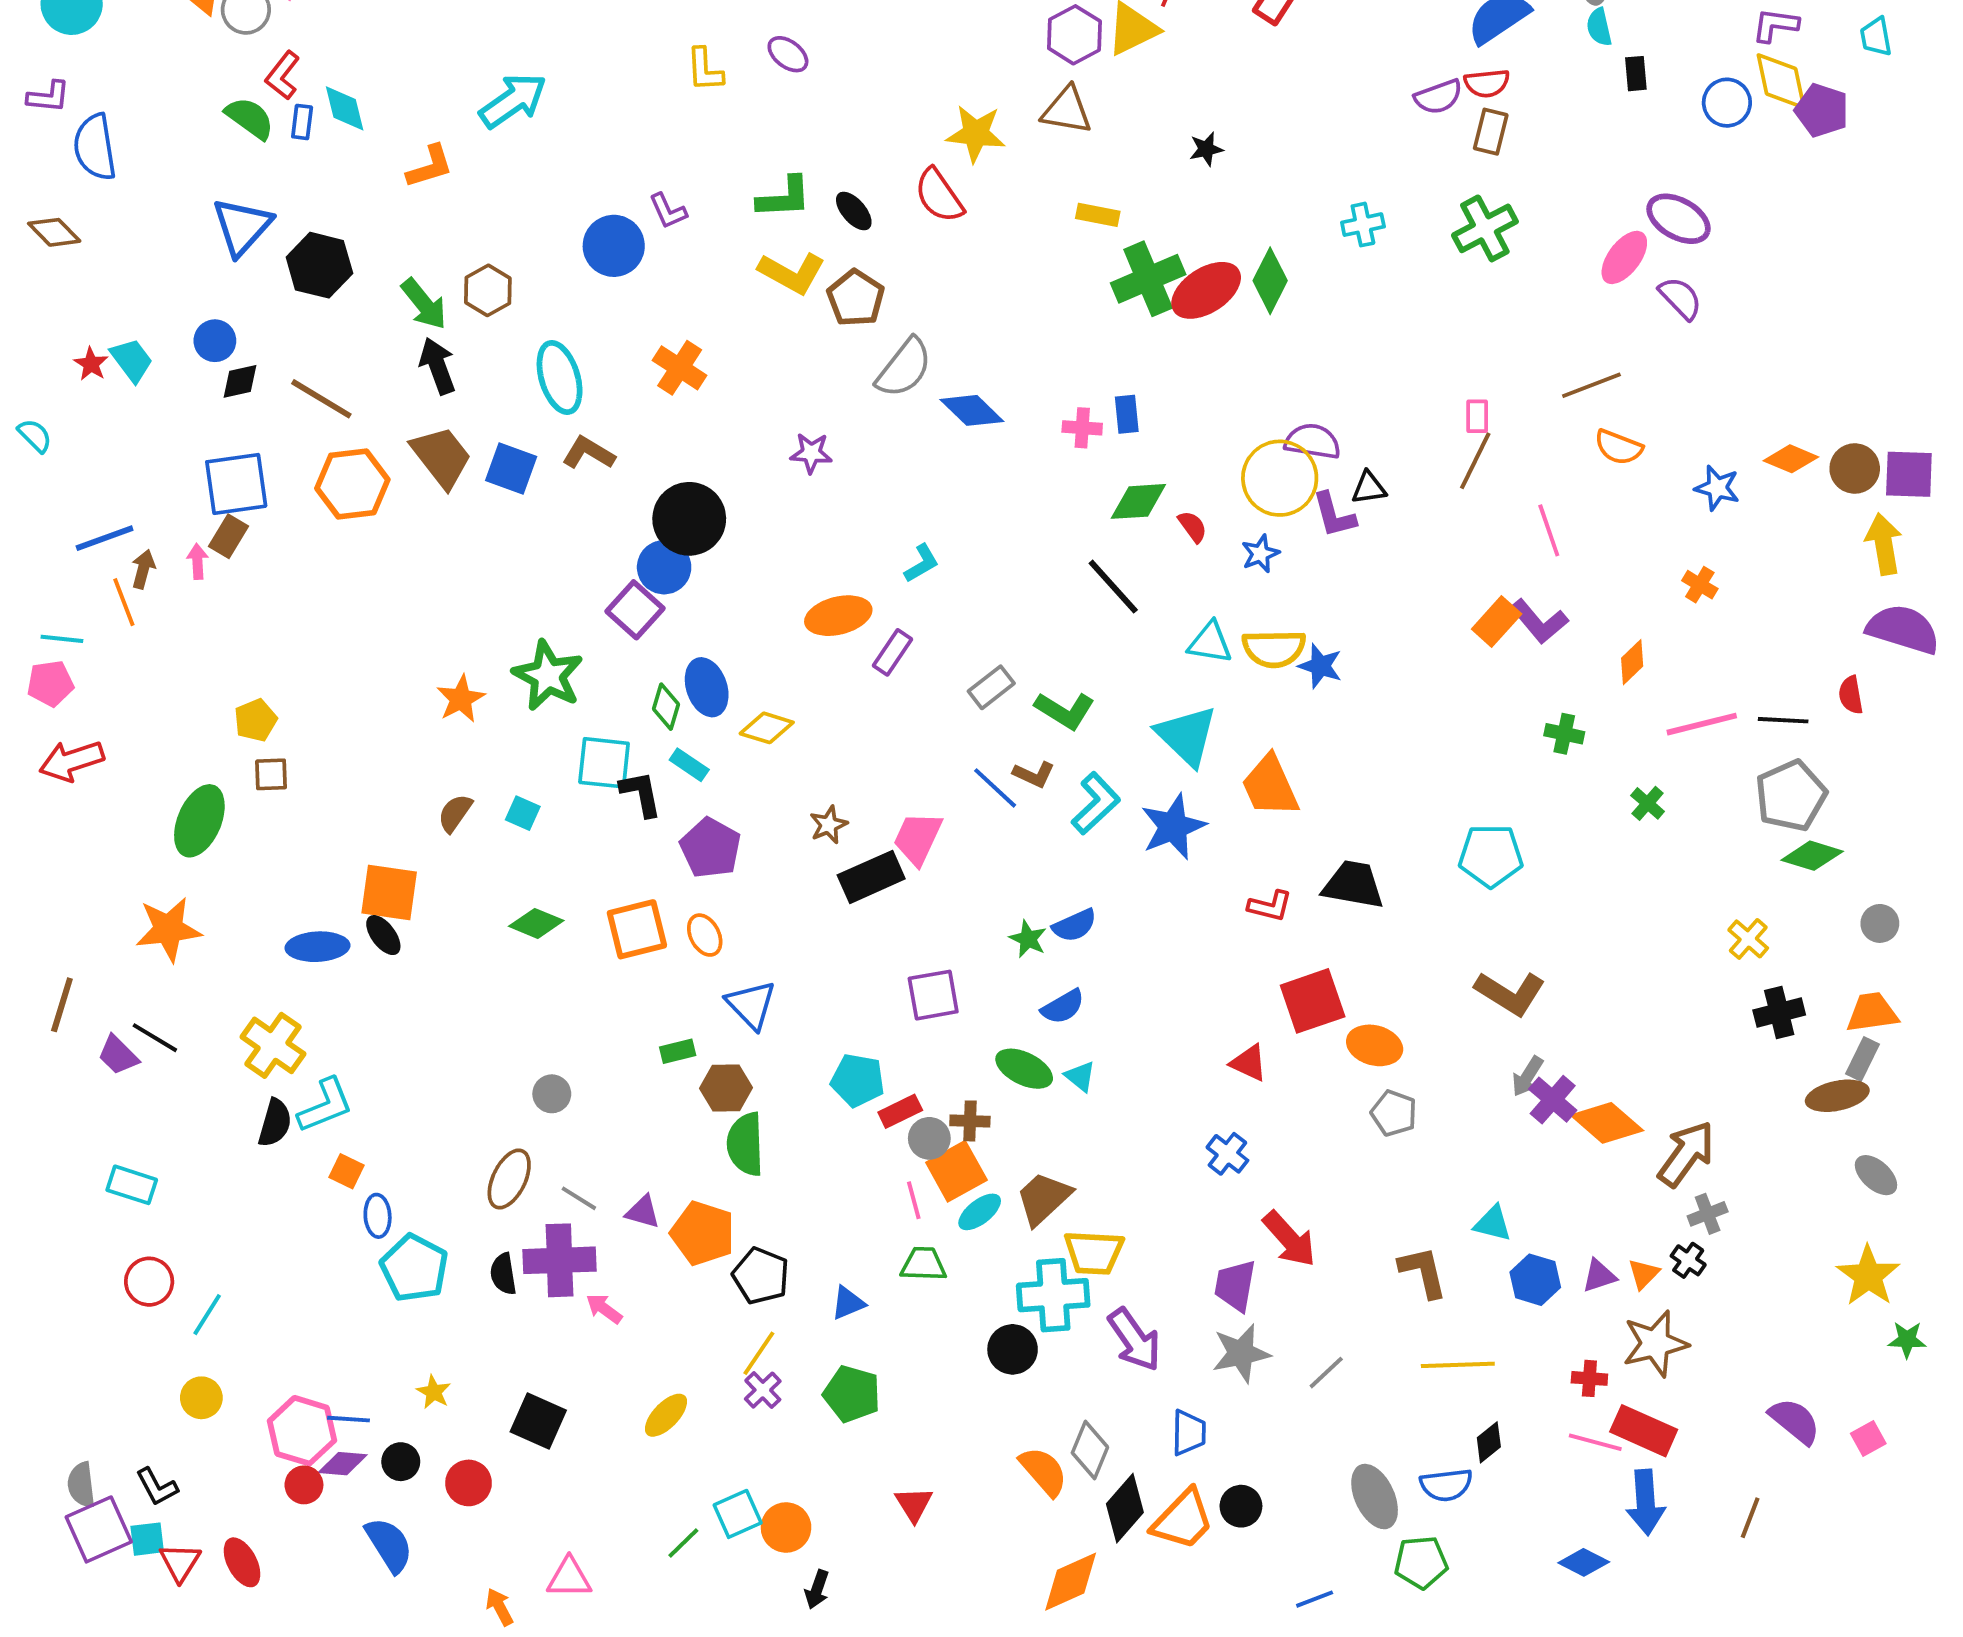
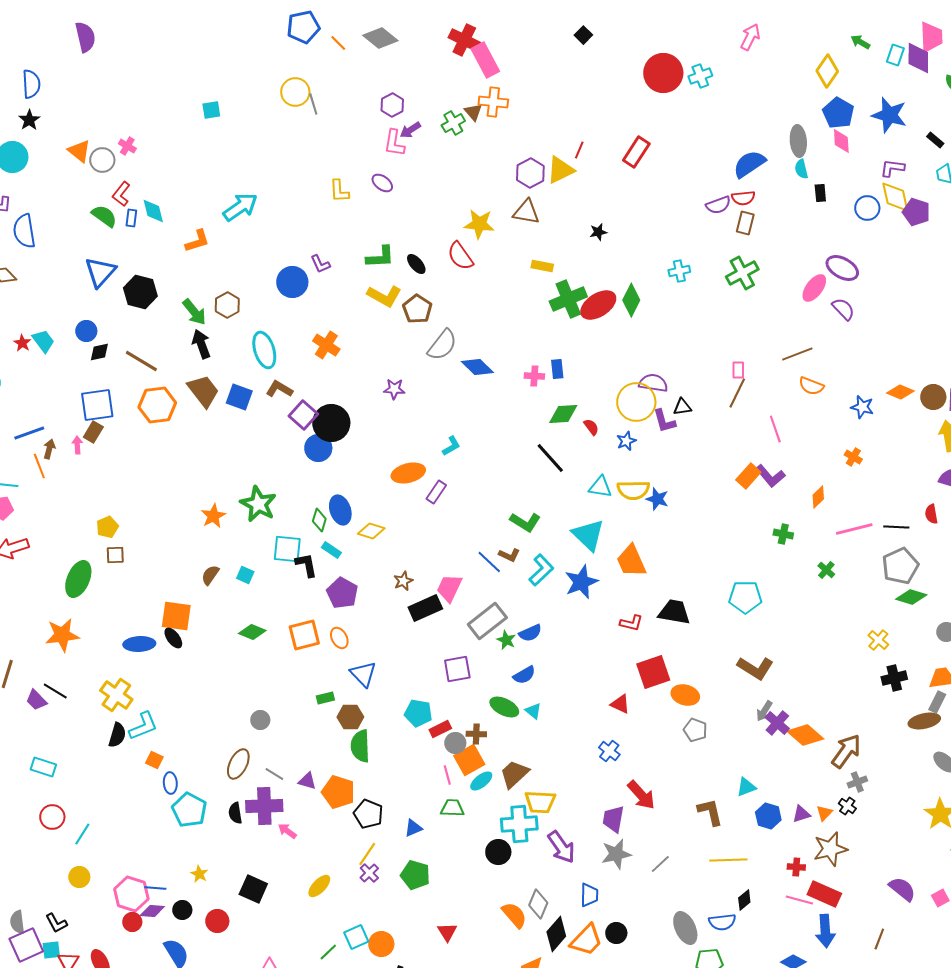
purple square: (635, 610) -> (303, 415), moved
gray rectangle: (991, 687) -> (487, 621), moved, size x1.6
cyan triangle: (1493, 1224) -> (746, 787), turned -35

